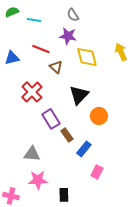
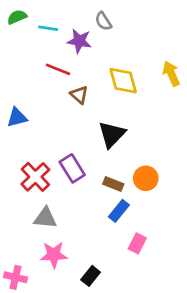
purple star: (68, 36) -> (79, 41), moved
blue triangle: (12, 58) -> (17, 117), moved
red cross: (32, 92) -> (35, 177), moved
orange circle: (99, 116) -> (146, 178), moved
brown rectangle: (67, 135) -> (113, 184), moved, turned -32
black rectangle: (64, 195) -> (91, 276), turned 40

